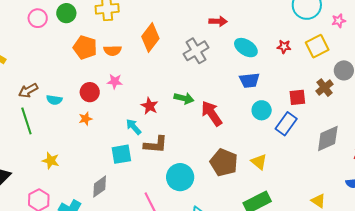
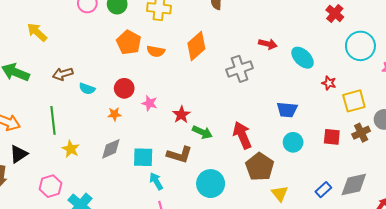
yellow square: (317, 46) -> (354, 101), moved
cyan ellipse: (246, 48) -> (303, 58), moved
pink star: (115, 81) -> (150, 103), moved
green arrow: (184, 98) -> (202, 132), moved
green line: (26, 121) -> (53, 120), moved
blue rectangle: (286, 124) -> (323, 190), moved, size x0.7
cyan arrow: (134, 127) -> (156, 181), moved
brown pentagon: (224, 163) -> (260, 167), moved
cyan circle: (180, 177) -> (211, 184), moved
gray diamond: (100, 187) -> (111, 149), moved

